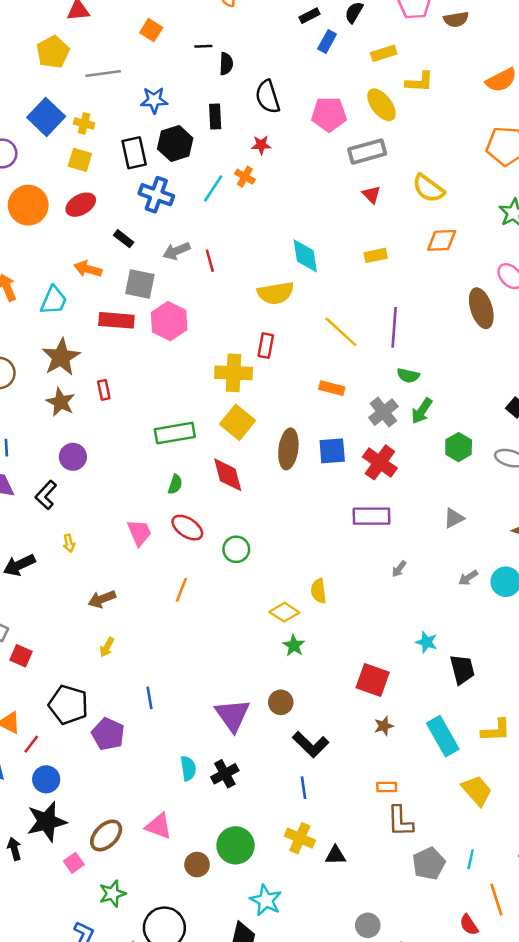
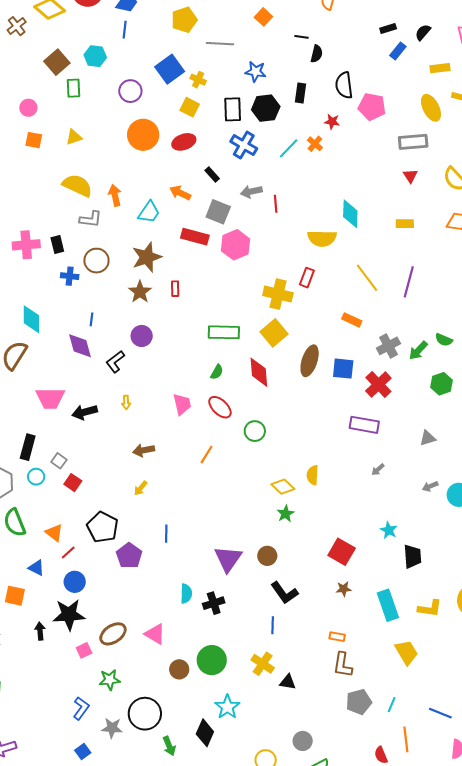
pink pentagon: (329, 114) -> (372, 107), moved
green semicircle: (408, 375) -> (444, 340), moved

